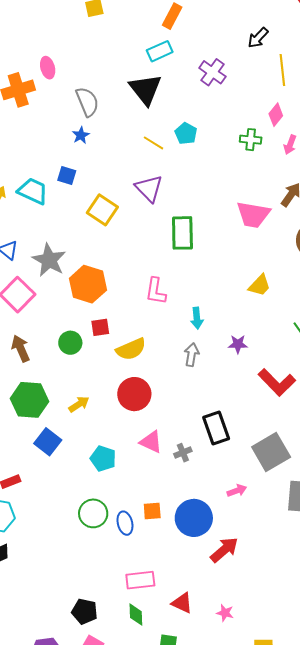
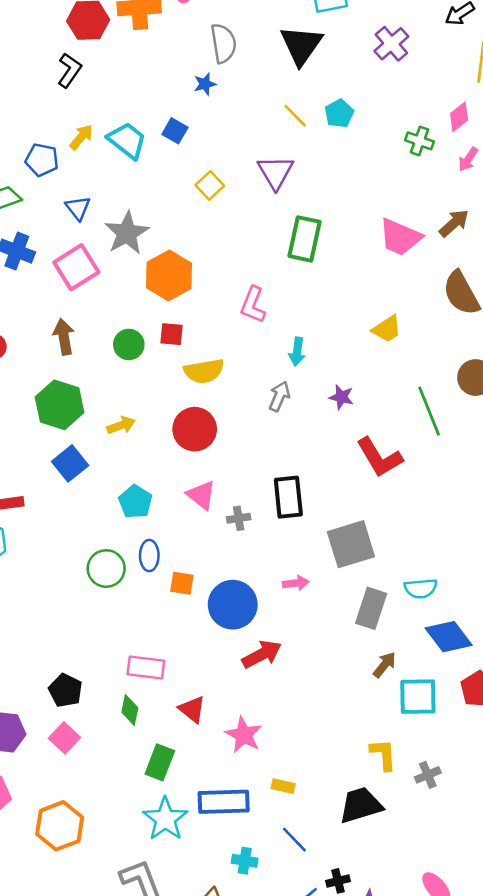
yellow square: (102, 210) -> (210, 185), size x0.7
blue ellipse: (125, 523) -> (149, 556), moved
pink star: (225, 613) -> (244, 735), size x1.6

